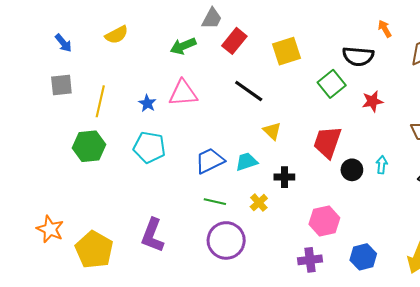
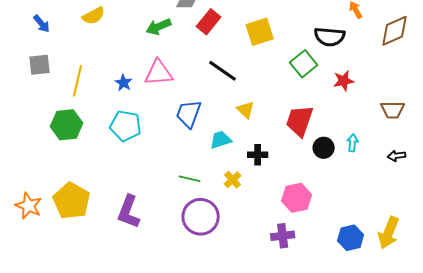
blue trapezoid: (210, 161) -> (189, 114), moved, turned -44
yellow pentagon: (94, 250) -> (72, 201), moved
blue hexagon: (363, 257) -> (351, 238), moved

